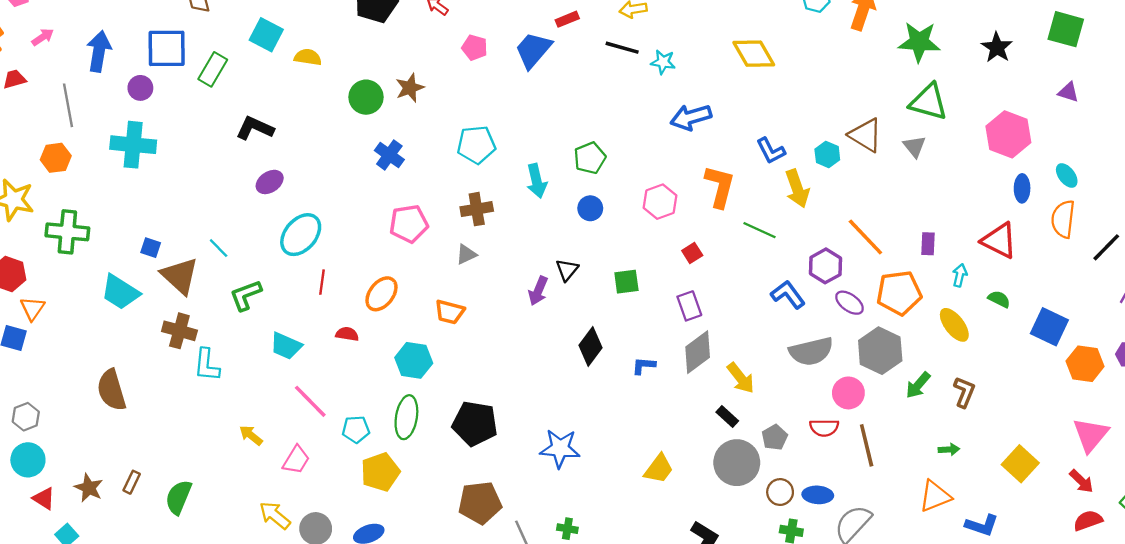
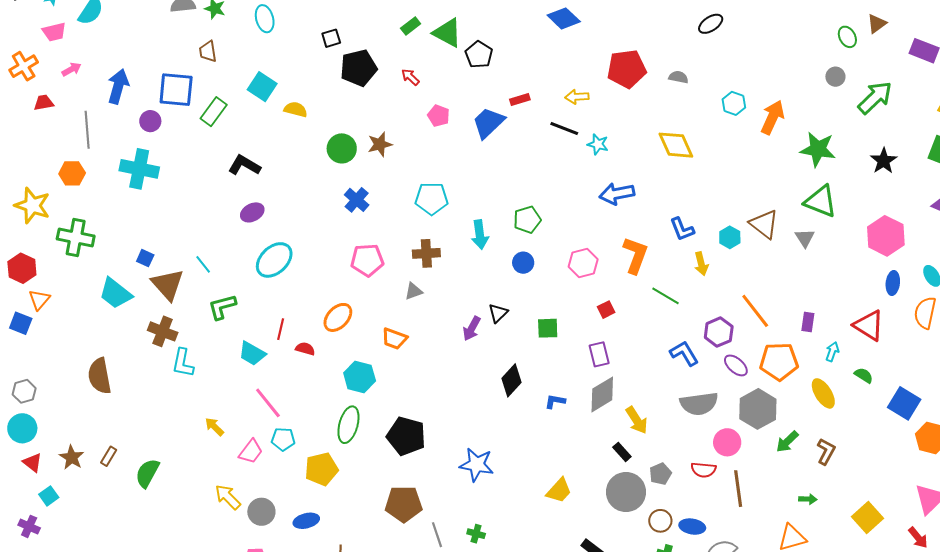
yellow arrow: (797, 188) -> (701, 264), size x0.7
red line: (322, 282) -> (281, 329), moved
cyan pentagon: (356, 429) -> (283, 439), moved

